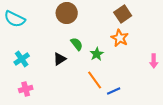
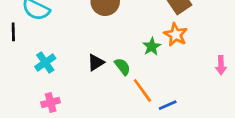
green semicircle: (77, 44) -> (122, 67), moved
green star: (97, 54) -> (152, 47), moved

